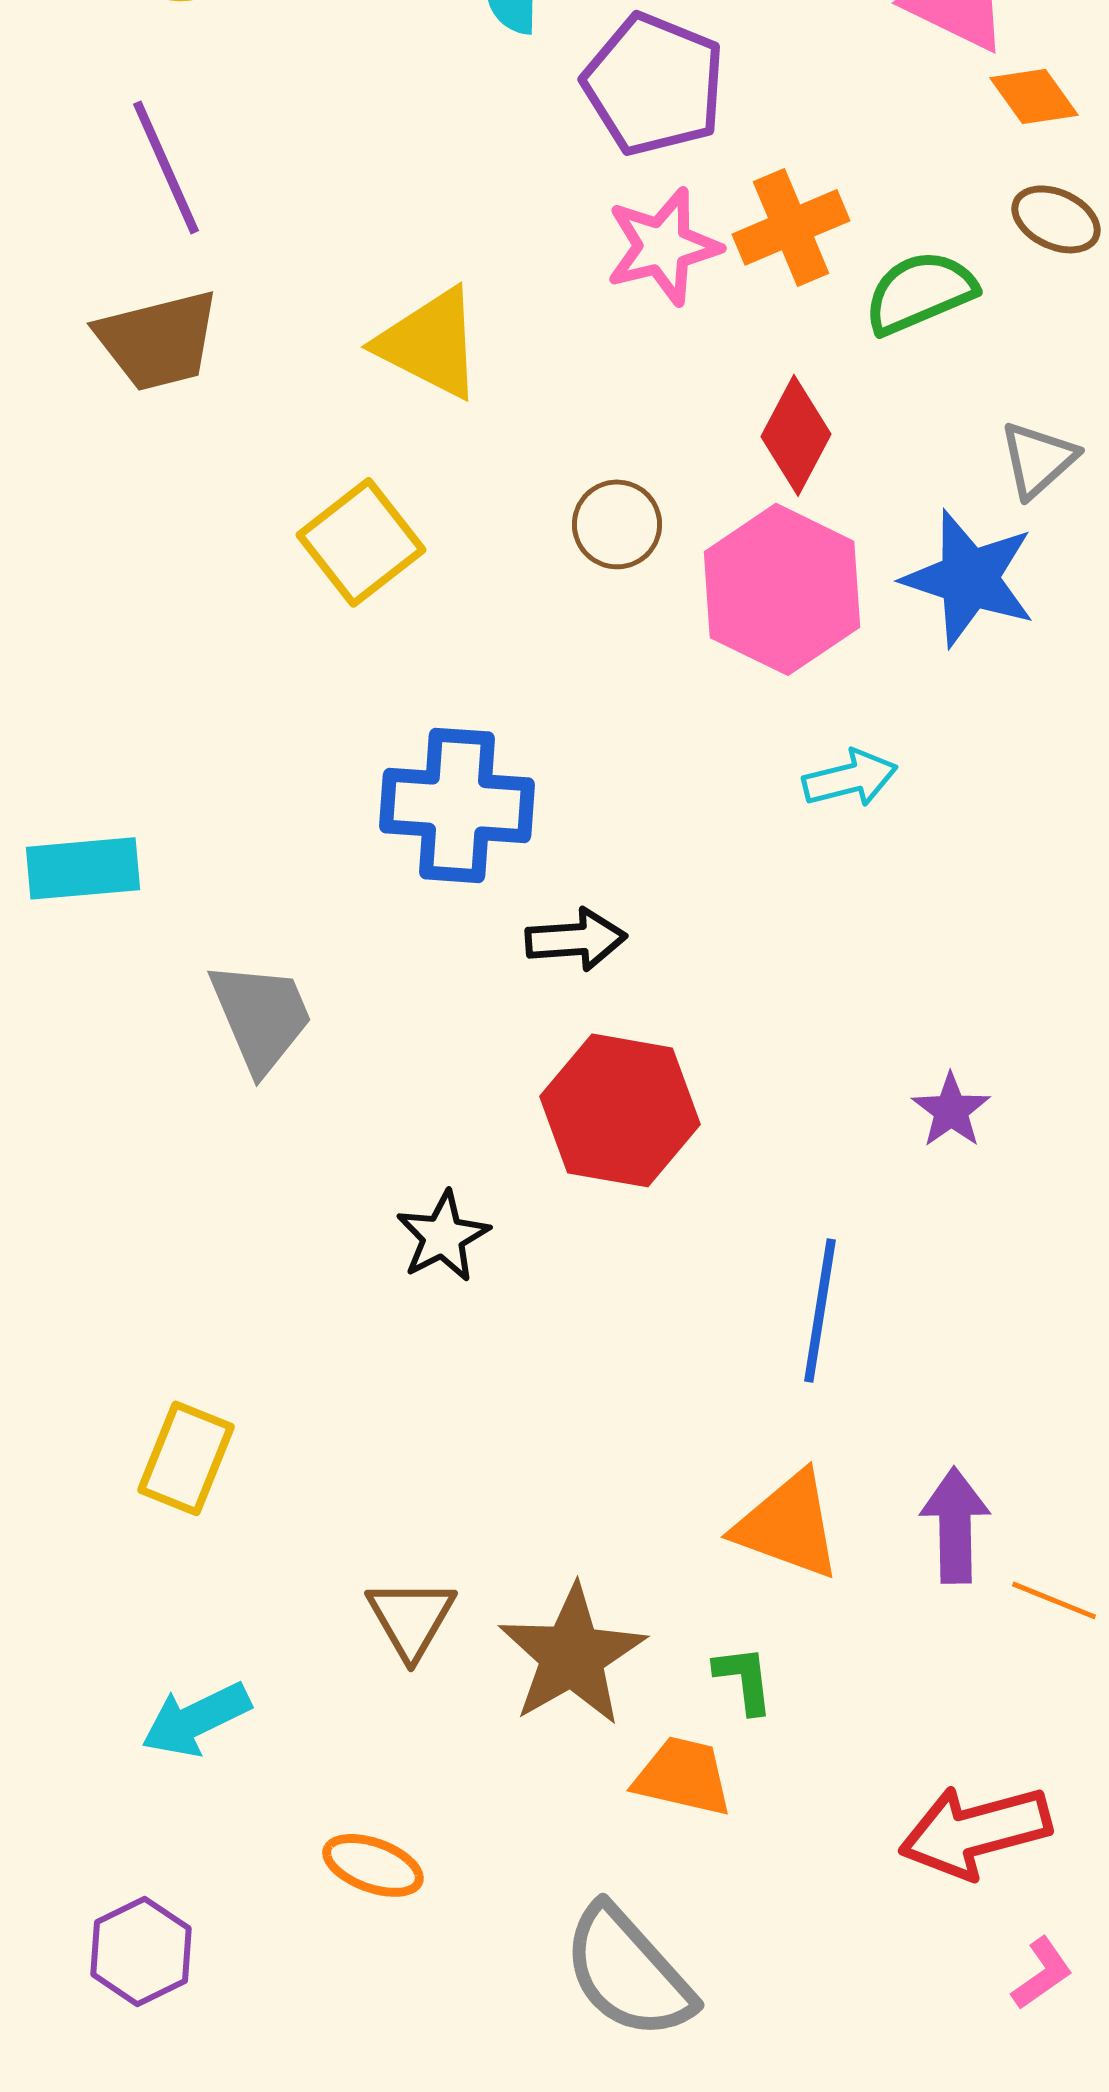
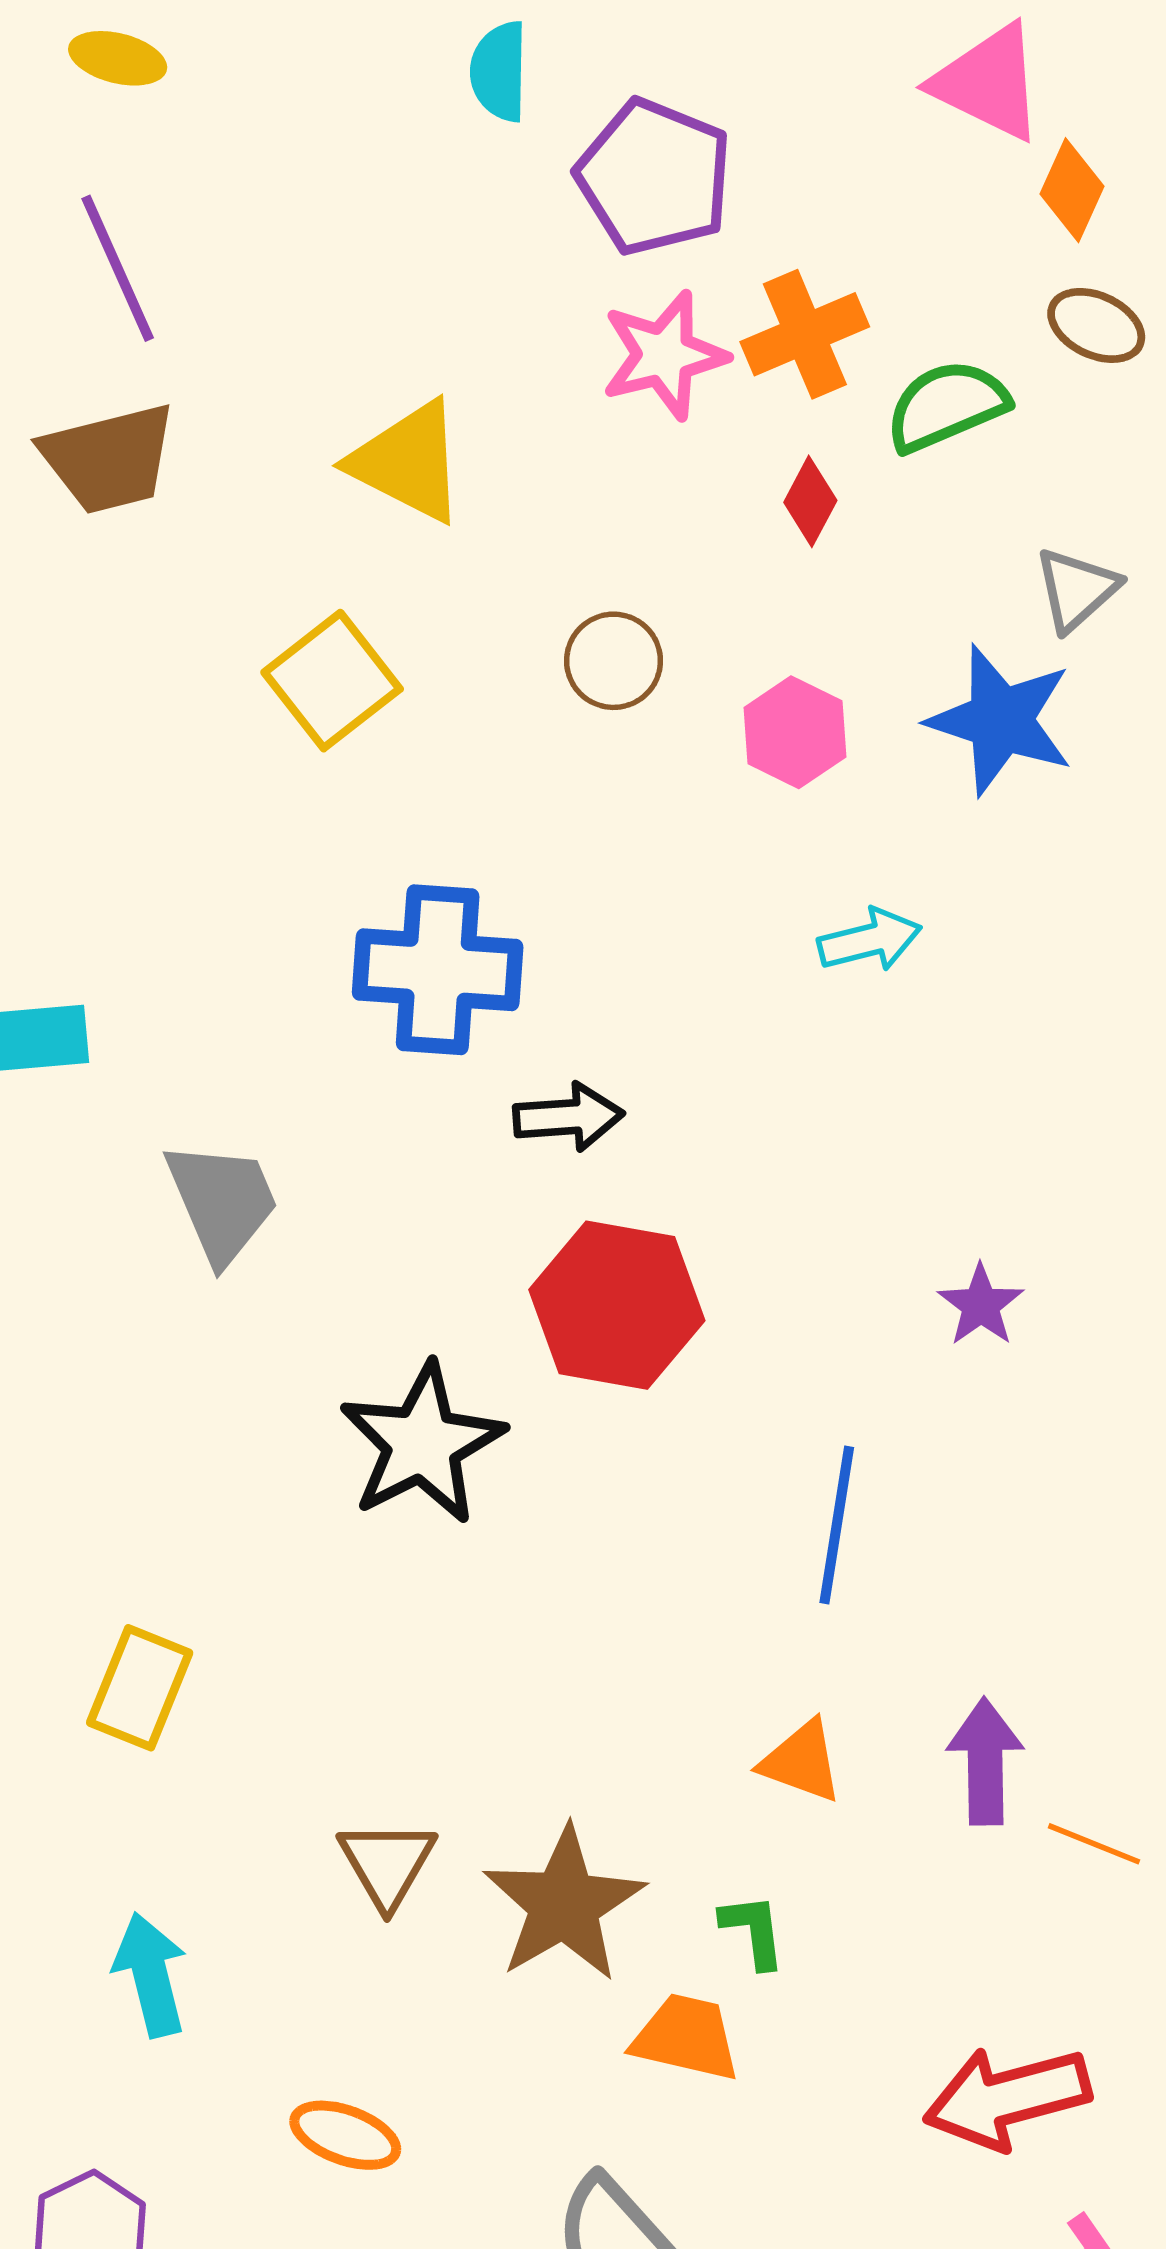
orange diamond: (1034, 96) -> (1072, 190), turned 60
red diamond: (796, 435) -> (810, 501), moved, size x0.7
pink hexagon: (782, 589) -> (795, 732), size x0.6
black star: (443, 1236) -> (422, 1444), size x1.6
orange triangle: (788, 1525) -> (802, 1761), size x0.7
cyan arrow: (196, 1719) -> (151, 1975), turned 102

